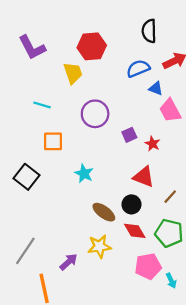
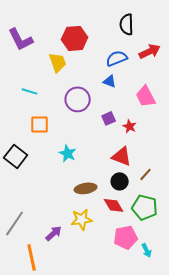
blue triangle: (156, 88) -> (110, 81), moved
black circle: (131, 204) -> (120, 181), moved
brown ellipse: (104, 212) -> (86, 188), turned -45

